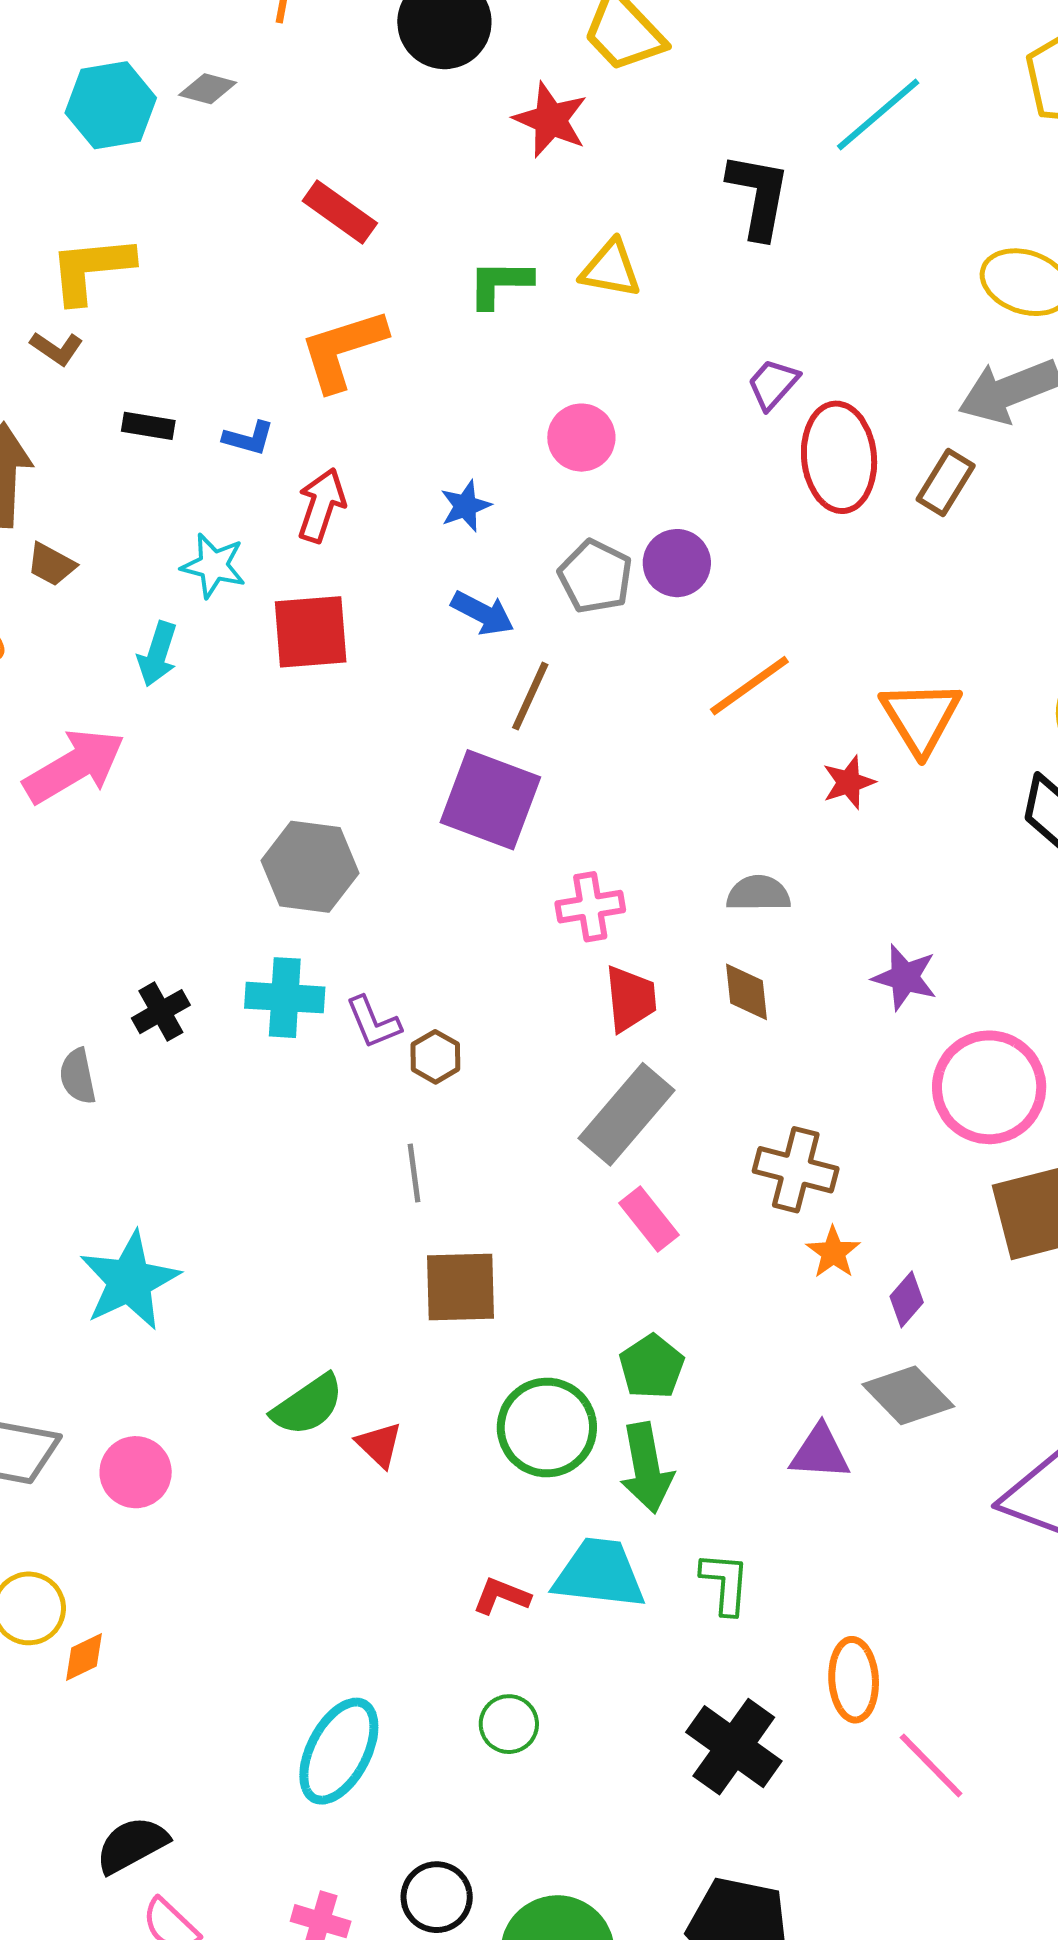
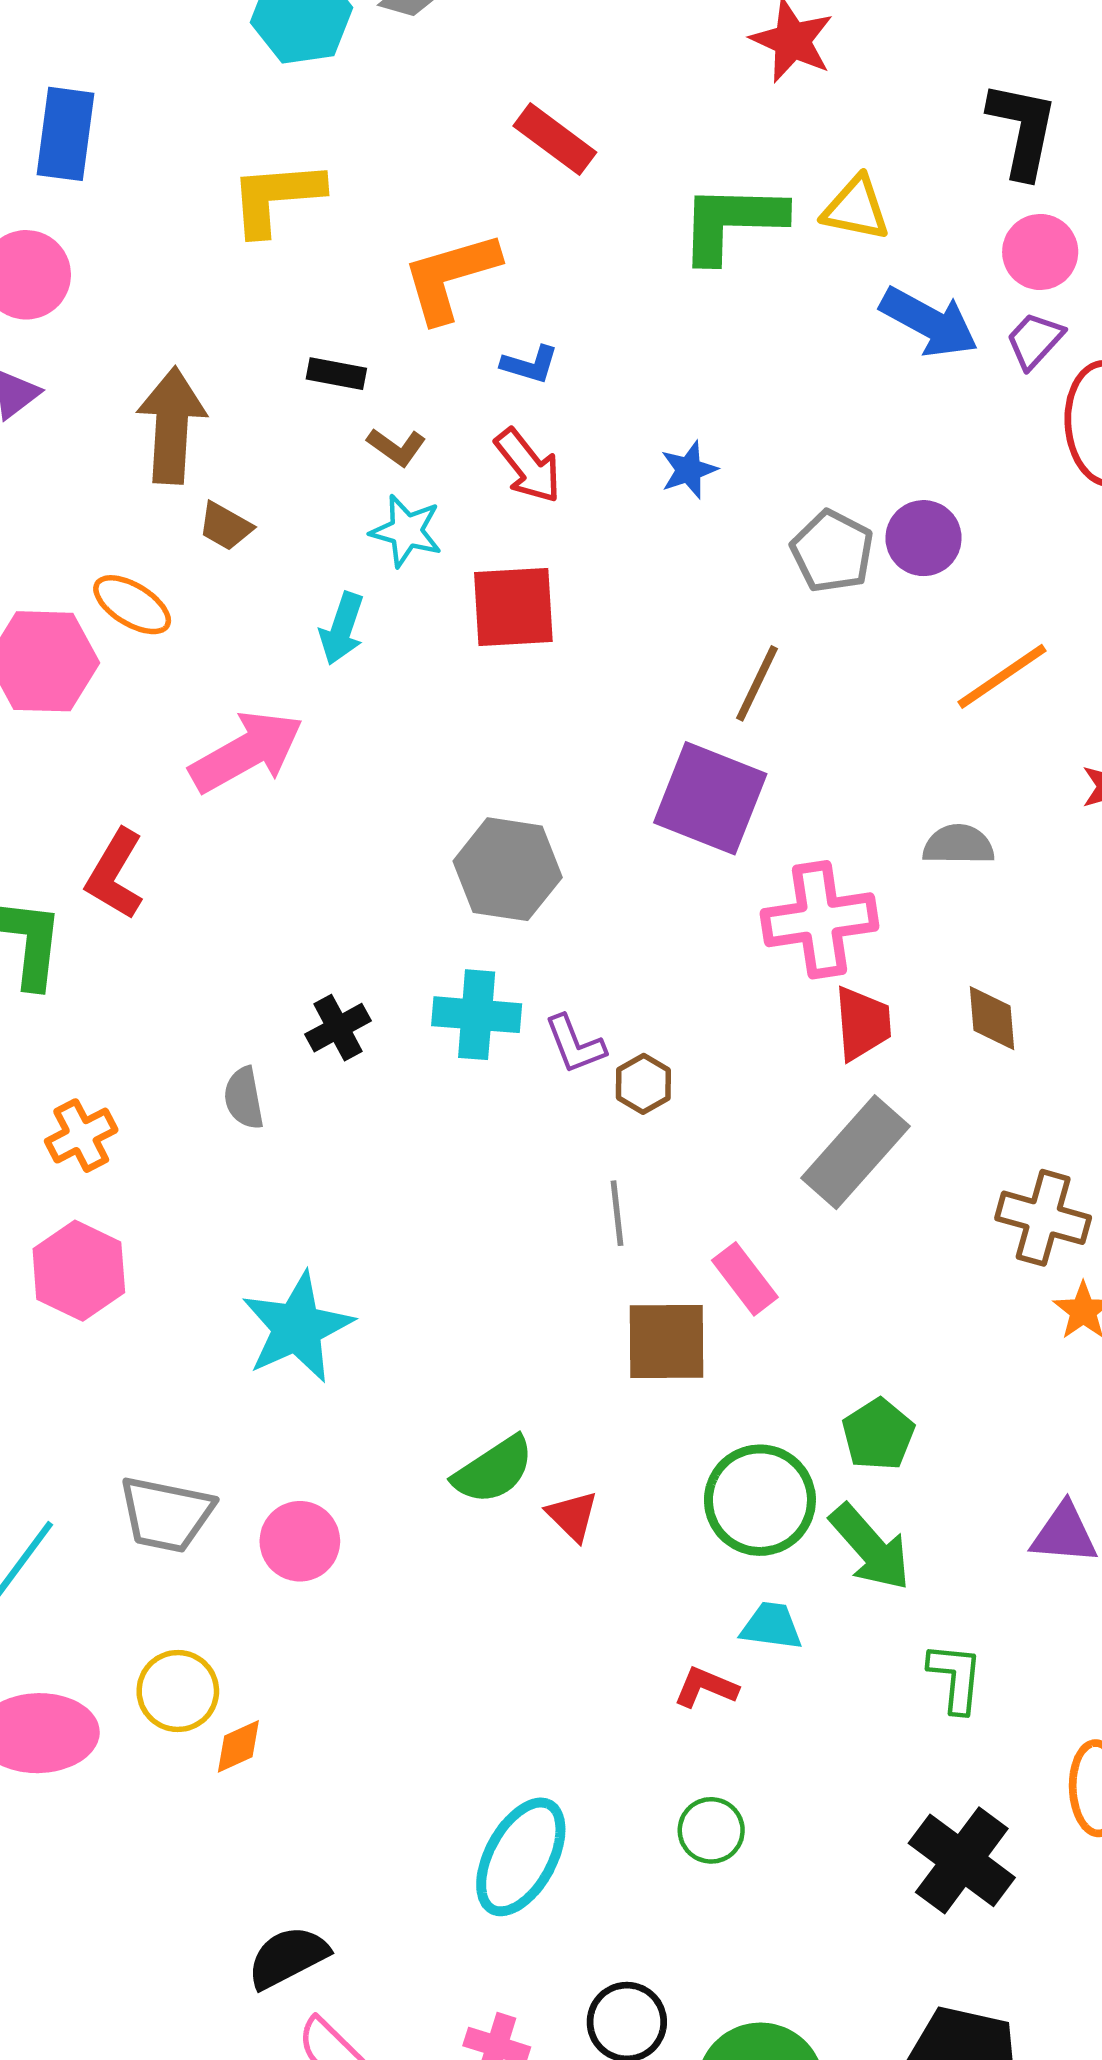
green L-shape: (500, 284) -> (732, 222), size x1.5
brown L-shape: (57, 348) -> (396, 447), moved
orange L-shape: (343, 350) -> (450, 277), moved
blue L-shape: (248, 438) -> (530, 364), moved
pink circle: (581, 438) -> (1040, 252), moved
red arrow: (321, 505) -> (528, 466), turned 122
blue arrow: (483, 613) -> (929, 322), moved, size x1.4
gray semicircle: (758, 894) -> (958, 845), moved
pink cross: (590, 907) -> (820, 920), size x1.5
pink rectangle: (649, 1219) -> (745, 1279), moved
green arrow: (646, 1468) -> (870, 1547), turned -32
cyan trapezoid: (599, 1574) -> (771, 1626), moved, size x0.6

